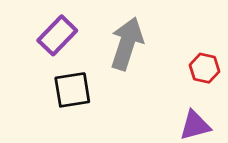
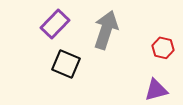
black square: (72, 90) -> (66, 64), turned 32

